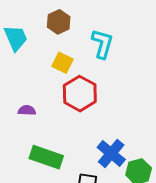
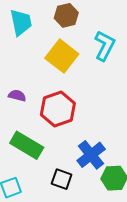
yellow square: (63, 63) -> (62, 56), size x1.5
red hexagon: (80, 94) -> (58, 109), moved

